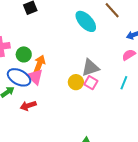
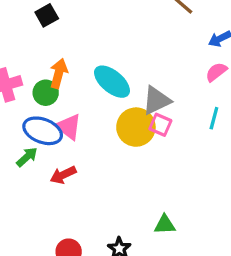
cyan ellipse: (86, 21) -> (112, 82), moved
orange arrow: (39, 64) -> (59, 73), moved
yellow circle: (76, 82) -> (136, 127), size x1.5

